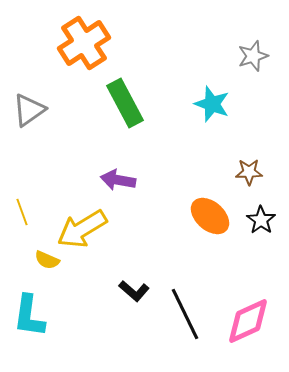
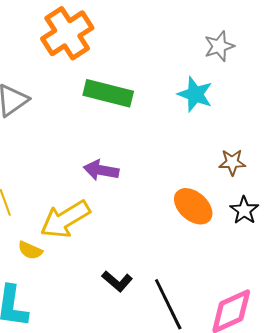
gray star: (253, 56) -> (219, 46), moved
green rectangle: (125, 103) -> (108, 93), turned -48

